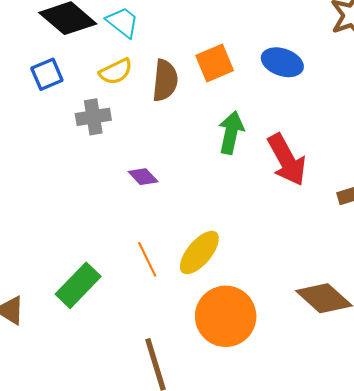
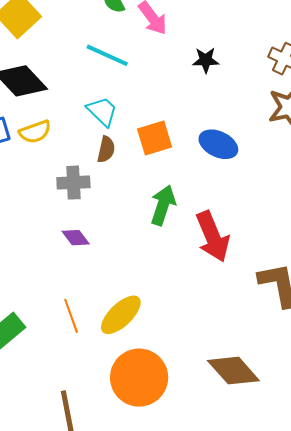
cyan trapezoid: (123, 22) -> (102, 111), moved
yellow semicircle: (116, 72) -> (35, 132), moved
brown semicircle: (165, 80) -> (106, 149), size x0.7
gray cross: (93, 117) -> (73, 183), moved

